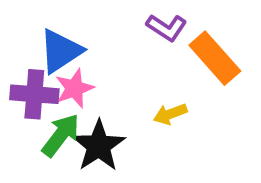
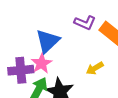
blue triangle: (61, 51) -> (48, 41), moved

